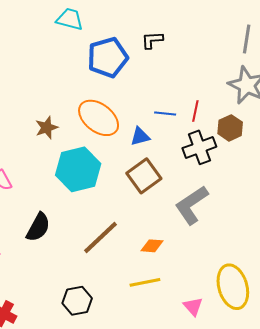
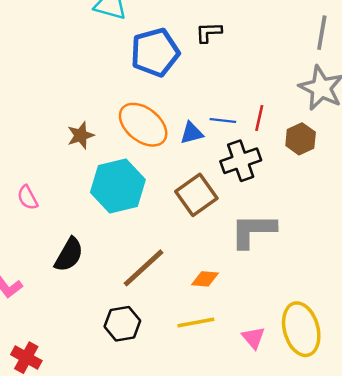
blue triangle: (140, 136) -> (192, 133), moved
black cross: (199, 147) -> (241, 161), moved
gray L-shape: (192, 205) -> (253, 231), turned 33
black hexagon: (77, 301) -> (122, 324), moved
pink triangle: (193, 306) -> (253, 338), moved

